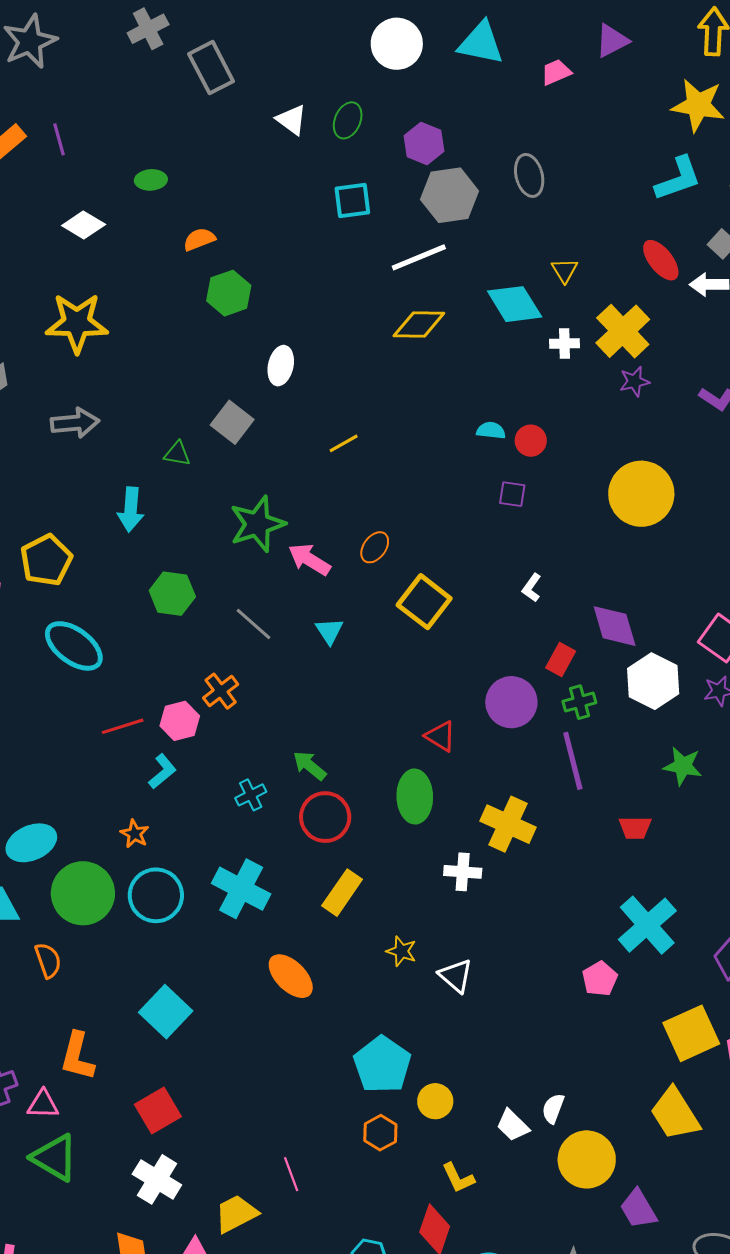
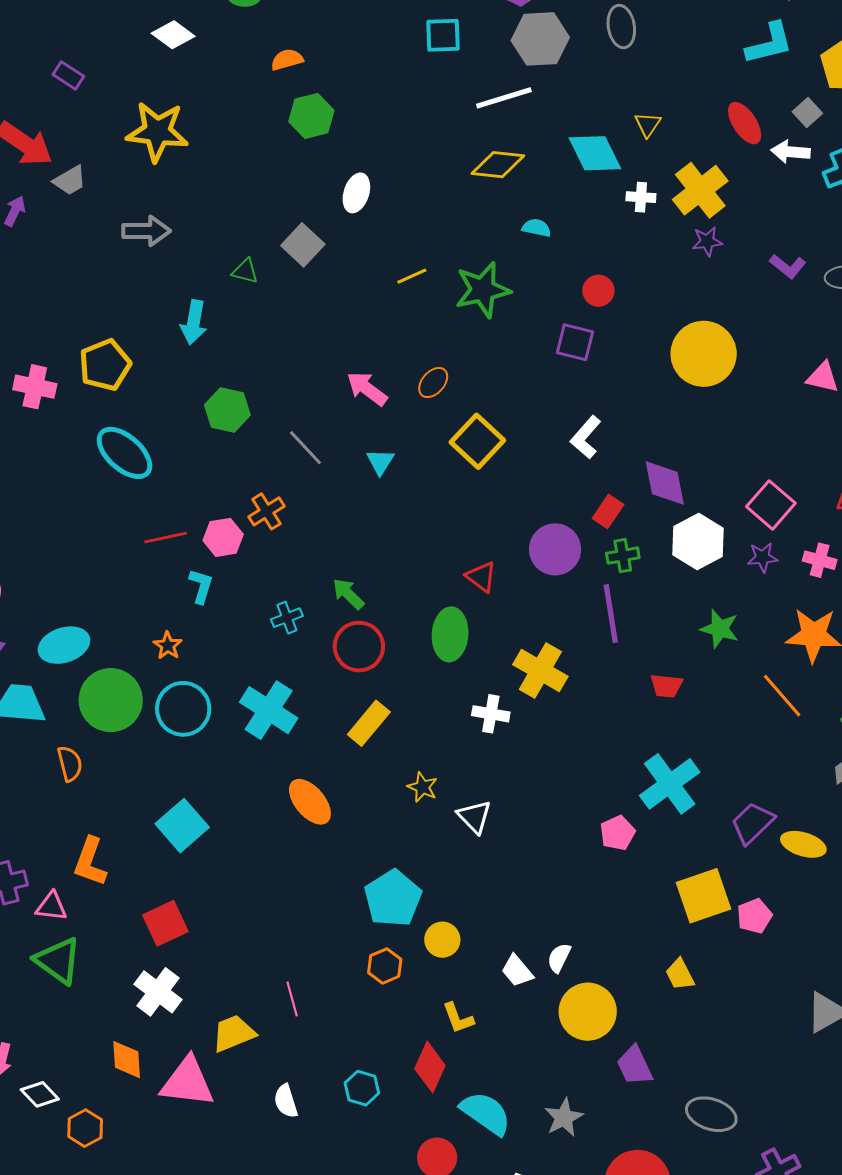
cyan semicircle: (491, 430) -> (537, 228), moved
purple square: (512, 494) -> (575, 342), size x1.4
green star: (257, 524) -> (483, 290), moved
white L-shape: (532, 588) -> (586, 437), size x1.5
cyan L-shape: (162, 771) -> (201, 586), turned -39
yellow trapezoid: (675, 1114) -> (680, 974), size x0.6

